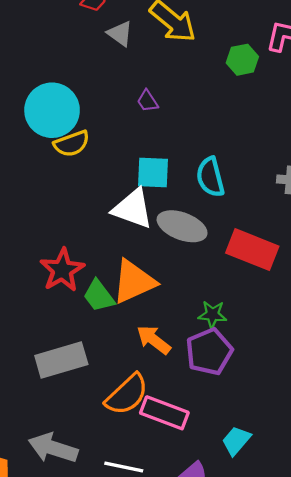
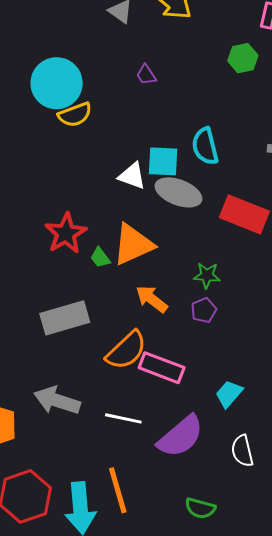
green hexagon: (242, 60) -> (243, 58), moved
cyan square: (153, 172) -> (163, 161), moved
white triangle: (133, 209) -> (132, 176), size x0.7
green trapezoid: (99, 296) -> (100, 258), size x0.7
purple pentagon: (209, 352) -> (204, 310), size x0.6

